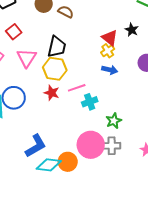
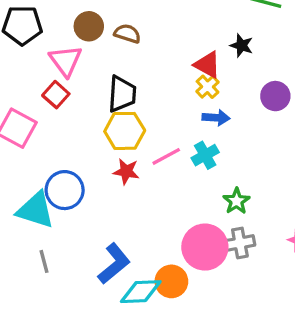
red square: (14, 32) -> (56, 95), moved
pink triangle: (27, 58) -> (66, 61), moved
cyan cross: (90, 102) -> (205, 155), moved

